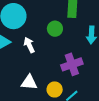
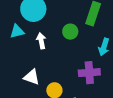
purple cross: (72, 64) -> (89, 73), moved

